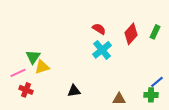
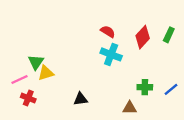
cyan cross: (102, 50) -> (111, 54), turned -30
green cross: (151, 95) -> (145, 87), moved

